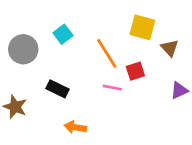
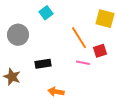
cyan square: (63, 34) -> (46, 13), moved
black rectangle: (57, 89) -> (43, 64), turned -35

